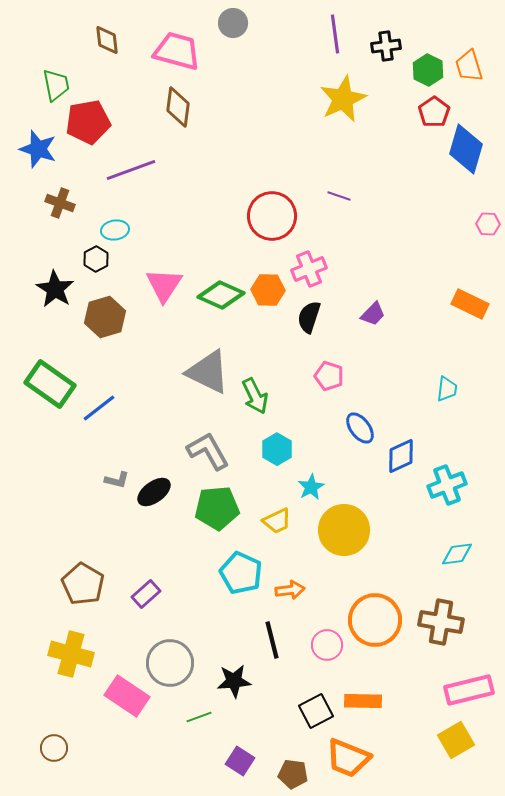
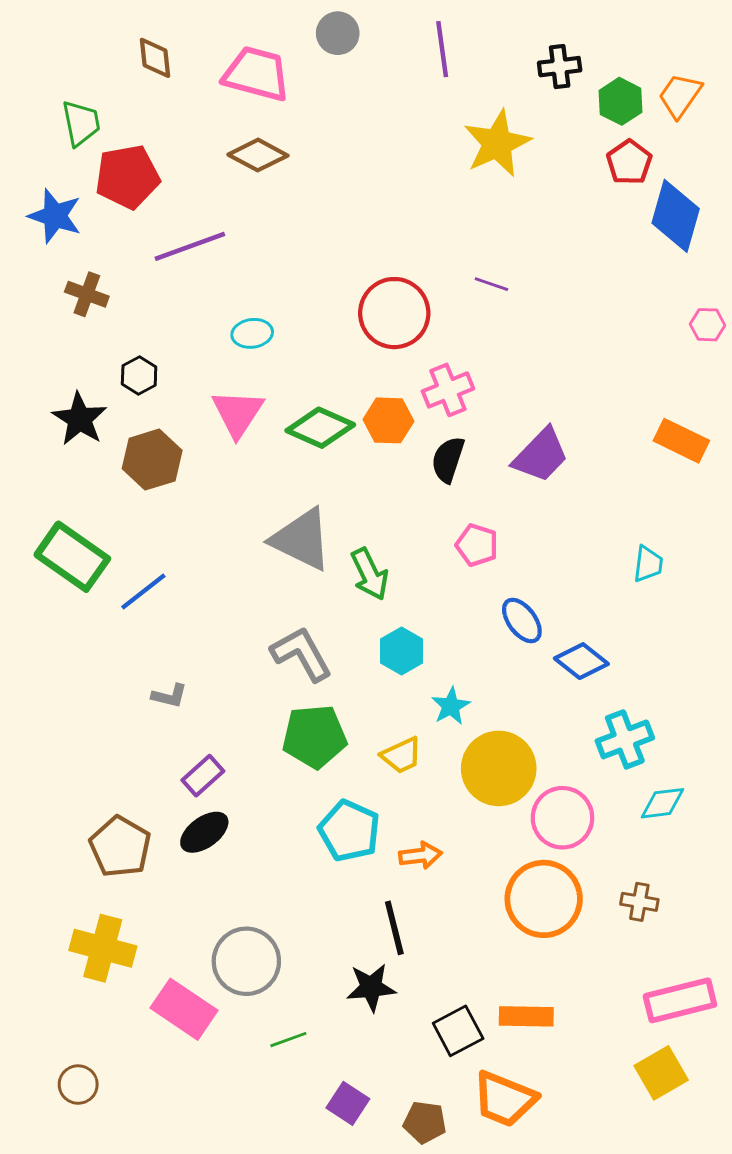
purple line: (335, 34) -> (442, 49), moved
orange trapezoid: (469, 66) -> (680, 96), turned 52
brown diamond: (178, 107) -> (258, 155), turned -69
cyan ellipse: (115, 230) -> (252, 333), moved
purple trapezoid: (373, 314) -> (541, 455), size x1.6
blue diamond: (401, 456) -> (581, 661), turned 63
cyan cross: (447, 485) -> (625, 739), moved
black ellipse: (154, 492) -> (204, 832), moved
purple rectangle: (146, 594) -> (203, 776), moved
brown cross: (441, 622) -> (639, 902), size x0.6
pink circle: (327, 645) -> (562, 818), moved, size x1.4
black star: (234, 681) -> (371, 987), moved

